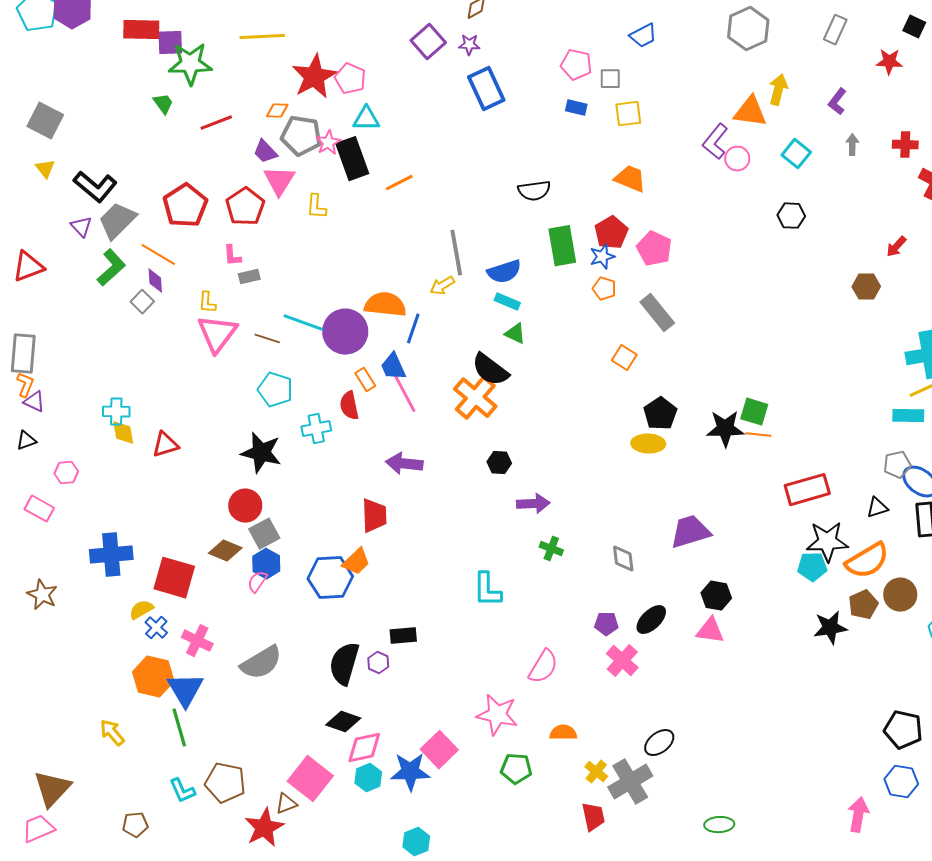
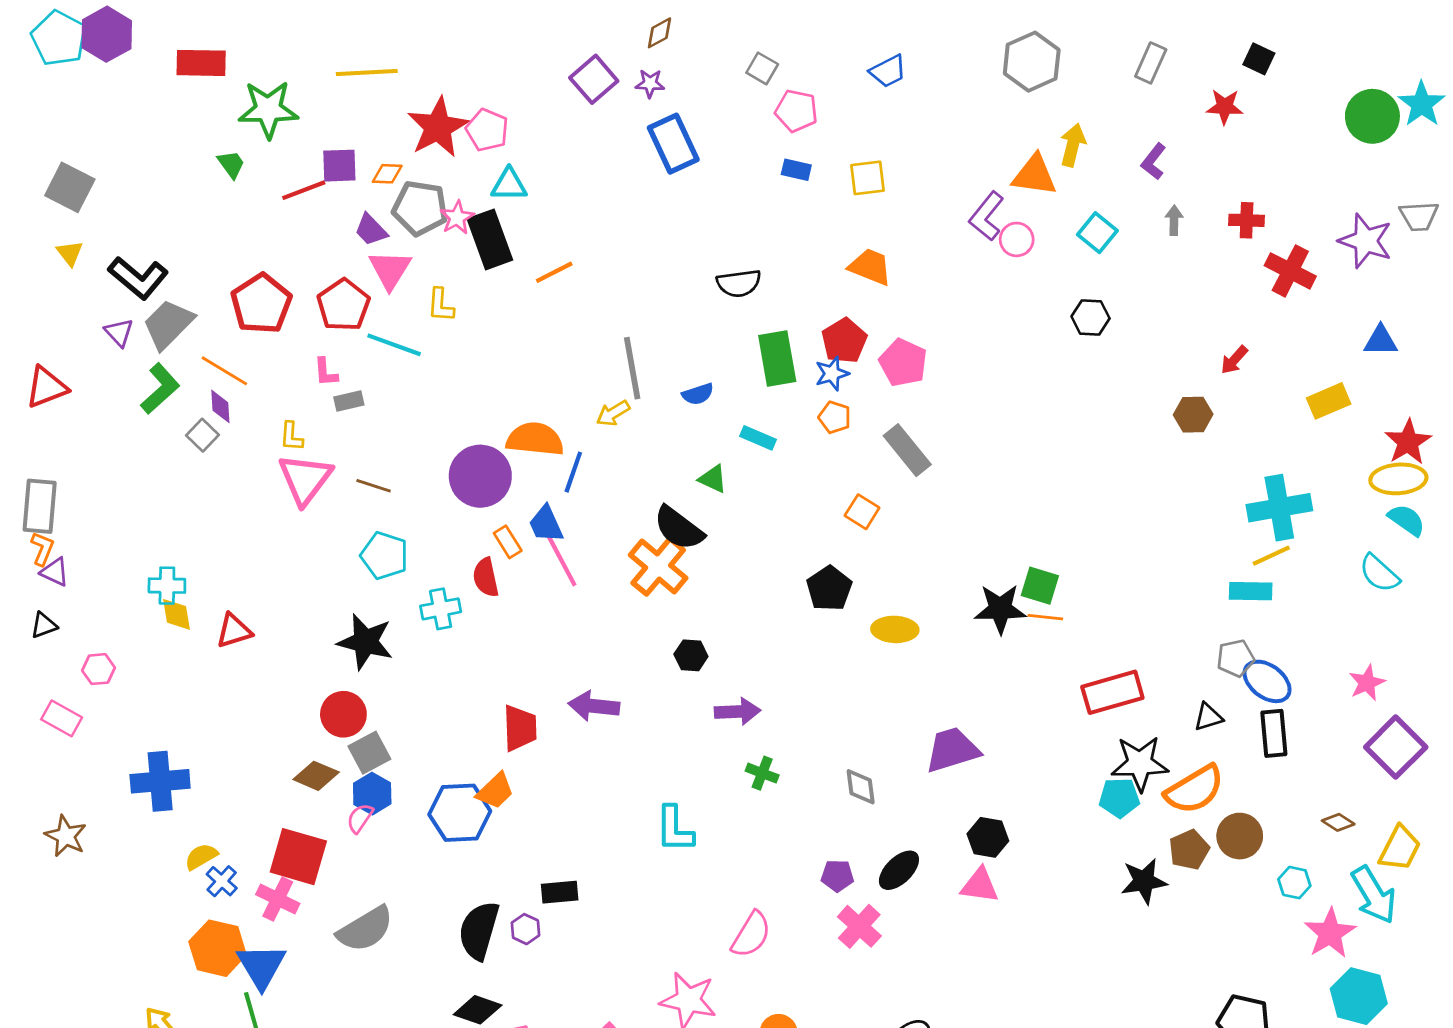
purple square: (170, 43) -> (339, 166), moved
gray square: (610, 79) -> (762, 68), moved, turned 30
blue semicircle: (504, 272) -> (698, 394), size x0.7
cyan rectangle: (507, 302) -> (758, 438), moved
cyan line: (303, 323) -> (394, 345), moved
black pentagon: (660, 414) -> (829, 588), moved
purple arrow: (404, 464) -> (594, 706), moved
red square: (174, 578) -> (298, 857), moved

